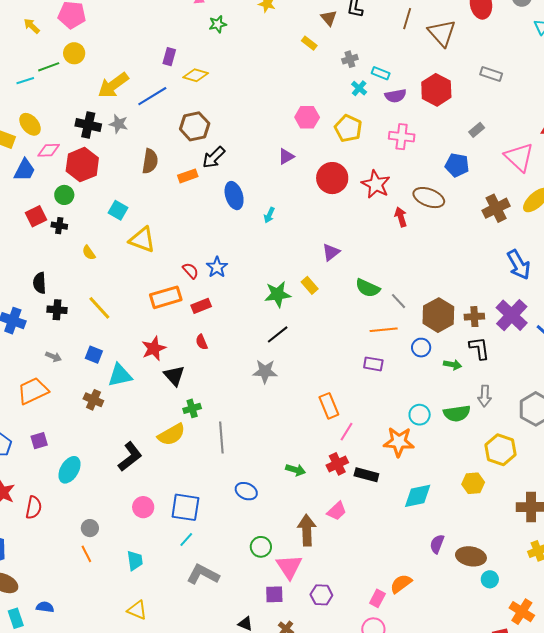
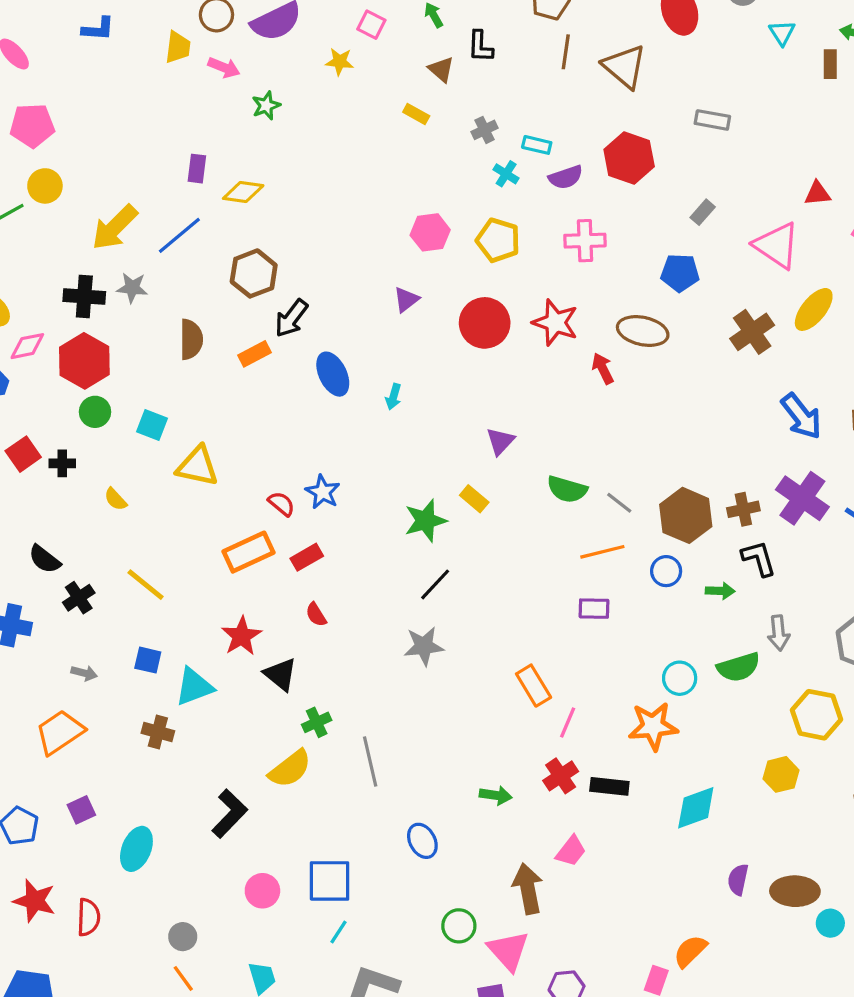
green circle: (64, 195) -> (95, 412), moved
black semicircle: (40, 283) -> (45, 559), turned -40
black cross: (57, 310) -> (79, 598), turned -30
blue ellipse: (246, 491) -> (422, 841), turned 45

